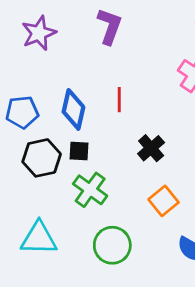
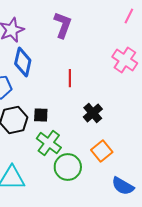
blue diamond: (73, 109) -> (23, 62), moved
green circle: (112, 245) -> (68, 167), moved

